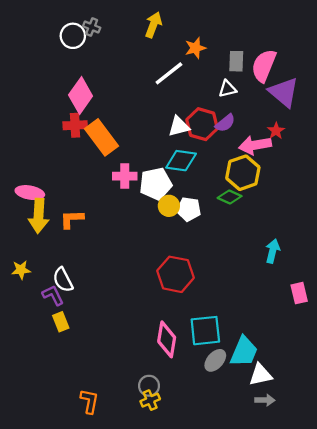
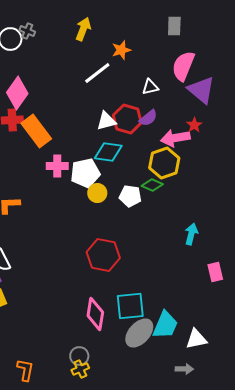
gray rectangle: (236, 61) -> (174, 26), moved
white pentagon: (189, 209) -> (130, 196), moved
gray ellipse: (215, 360) -> (139, 333), size x1.4
white triangle: (261, 375) -> (196, 339), moved

